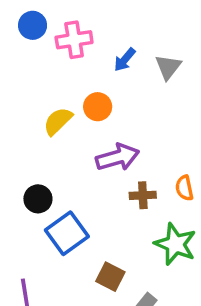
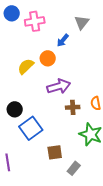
blue arrow: (125, 60) -> (63, 40), moved
gray triangle: (168, 67) -> (82, 22), moved
brown square: (110, 277) -> (55, 152), turned -35

